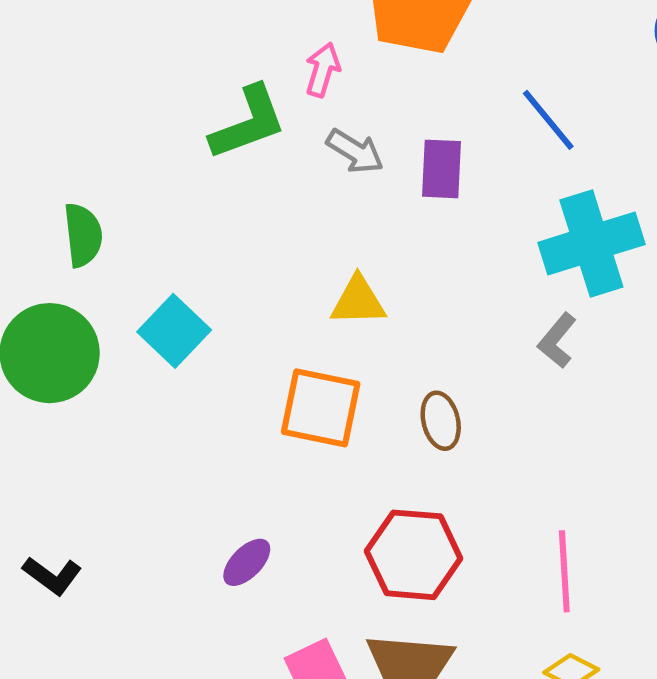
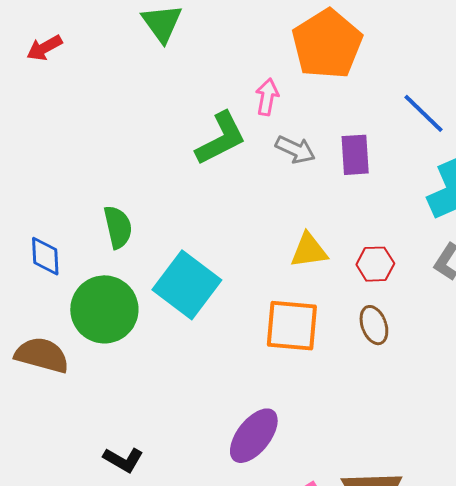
cyan square: (174, 331) -> (187, 285), size x1.4
red hexagon: (414, 555) -> (375, 264), moved, size x0.6
purple ellipse: (247, 562) -> (254, 436), size x1.6

